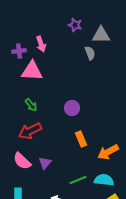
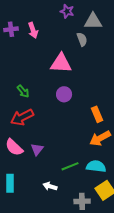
purple cross: (19, 51) -> (11, 29), moved
pink triangle: (32, 71) -> (61, 63), moved
orange rectangle: (81, 139) -> (97, 114), moved

